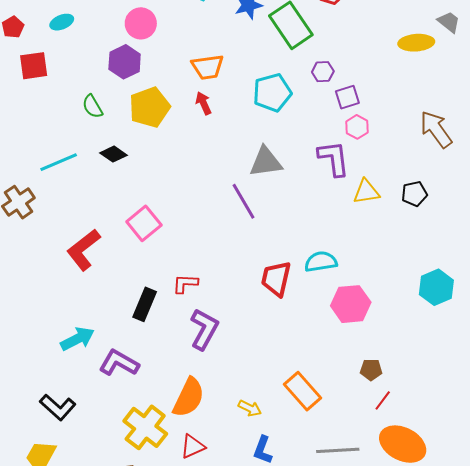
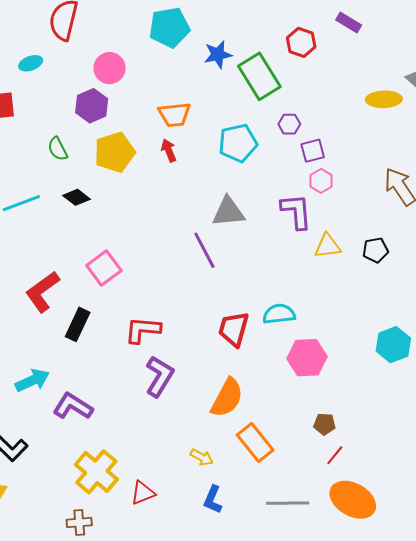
red L-shape: (185, 284) -> (143, 330), size x1.4
black rectangle: (145, 304) -> (78, 324), moved
orange semicircle: (189, 397) -> (227, 398), moved

